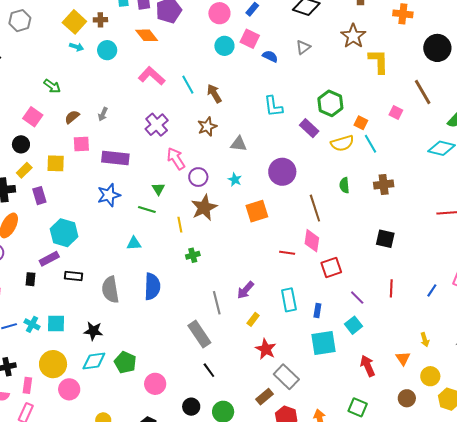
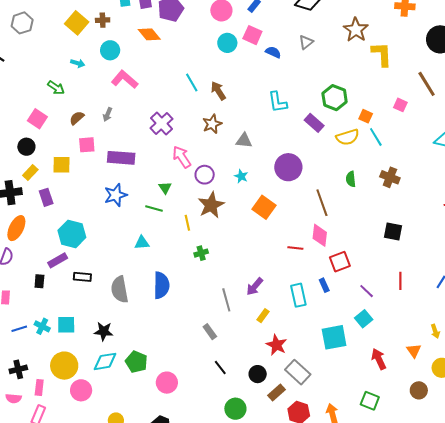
cyan arrow: (77, 47) -> (78, 63), moved
pink L-shape: (152, 76) -> (125, 79), moved
brown cross: (384, 184) -> (390, 177), turned 30
orange square: (257, 211) -> (264, 207), turned -35
blue rectangle: (317, 310) -> (324, 285), moved, turned -32
gray rectangle: (199, 334) -> (210, 332), size x0.6
black circle: (191, 407) -> (258, 374), moved

